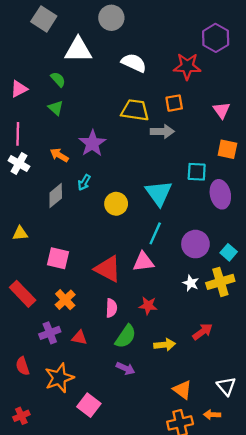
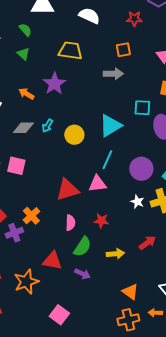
red star: (187, 66) -> (134, 19), size x0.7
yellow trapezoid: (135, 110) -> (70, 51), moved
cyan arrow: (84, 182) -> (47, 126), moved
cyan triangle: (159, 193) -> (110, 126), turned 35
gray diamond: (56, 195) -> (23, 128), turned 40
pink square: (58, 258) -> (16, 166), moved
red triangle: (108, 269) -> (67, 190), turned -45
purple cross: (50, 333) -> (14, 233), moved
red triangle: (79, 338) -> (52, 261), moved, size x1.5
pink square: (89, 405) -> (59, 315), moved

